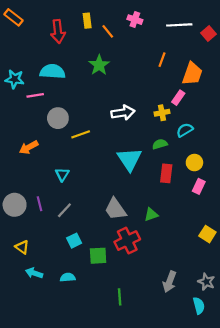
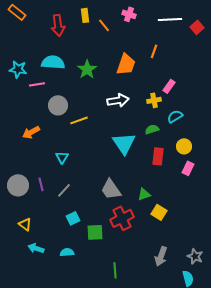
green star: (99, 65) -> (87, 69), moved
orange trapezoid: (192, 74) -> (126, 64), moved
yellow square: (207, 234) -> (159, 212), moved

